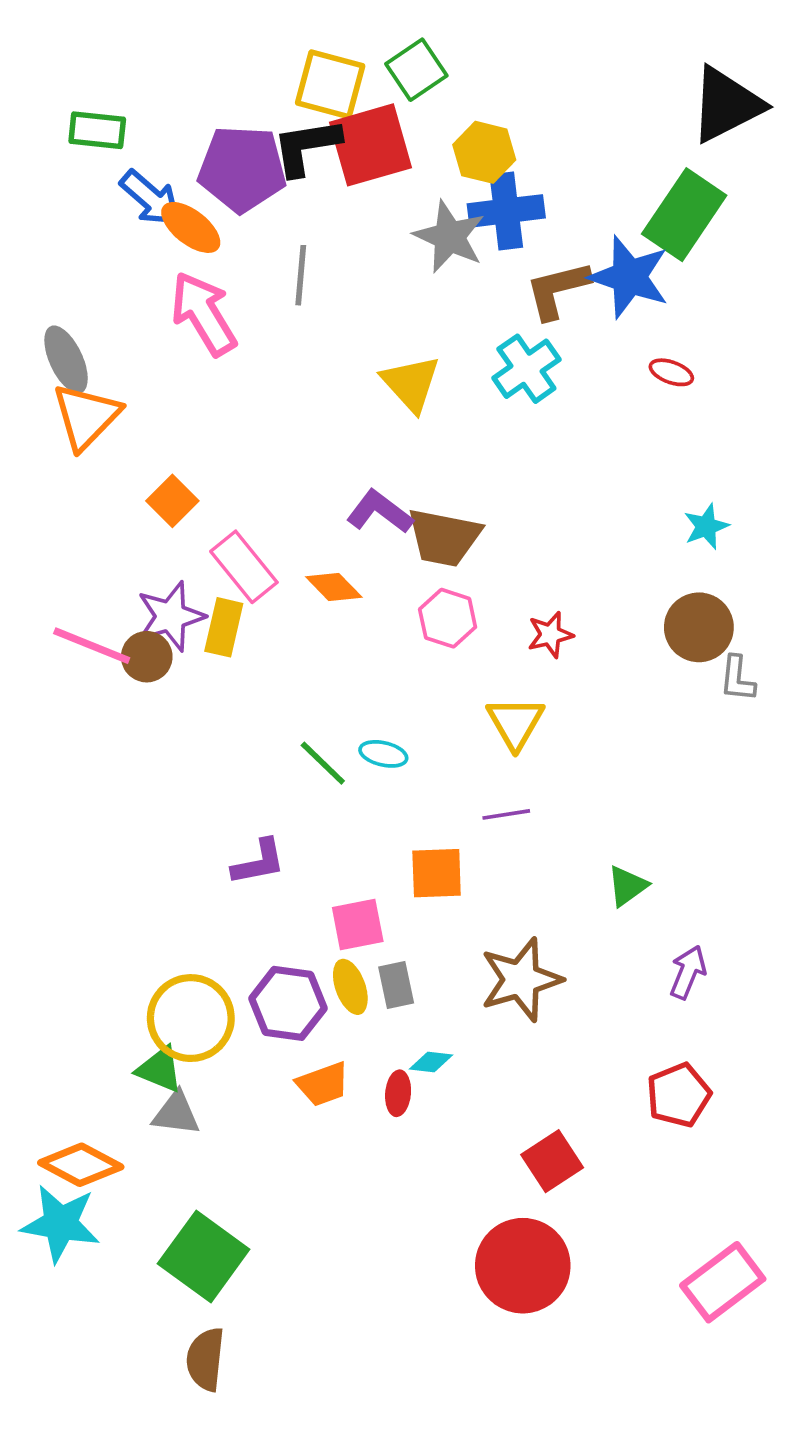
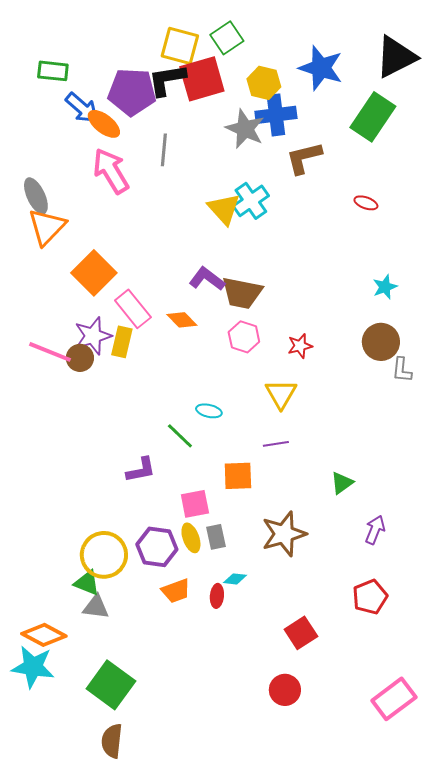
blue star: (629, 277) -> (321, 68), moved
cyan cross: (526, 369) -> (251, 201), moved
orange square: (172, 501) -> (94, 273), size x1.6
green line: (323, 763) -> (180, 436), moved
red circle: (523, 1266) -> (285, 690), size x0.6

